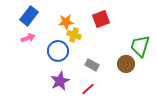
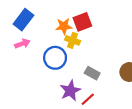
red square: (101, 19) -> (82, 22), moved
purple star: (60, 81) -> (70, 91), moved

